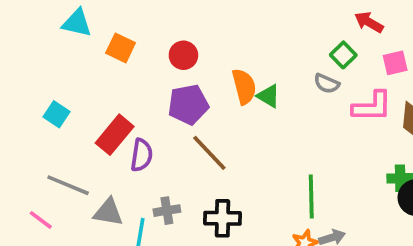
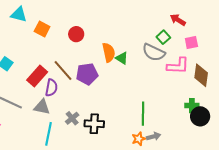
gray semicircle: (327, 83) -> (154, 52), size x1.6
purple pentagon: (188, 105) -> (87, 74), moved
brown line: (209, 153) -> (63, 70), moved
gray cross: (167, 211) -> (72, 118), moved, turned -32
gray triangle: (108, 212) -> (42, 107), moved

